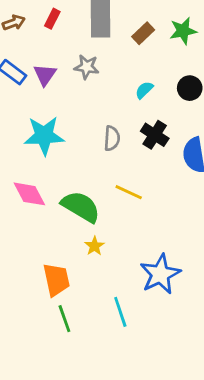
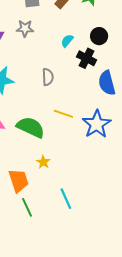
black cross: (155, 135) -> (86, 58), moved
yellow star: (95, 246) -> (43, 162), moved
blue star: (160, 274) -> (97, 124), moved

